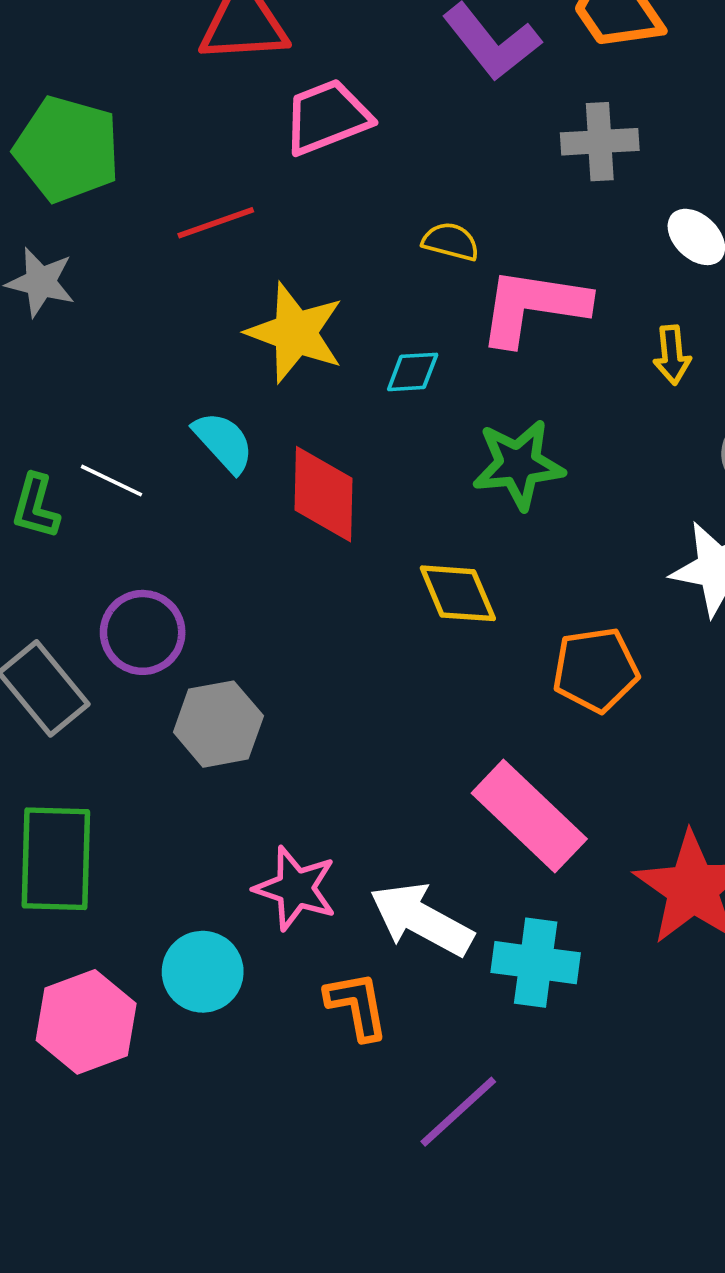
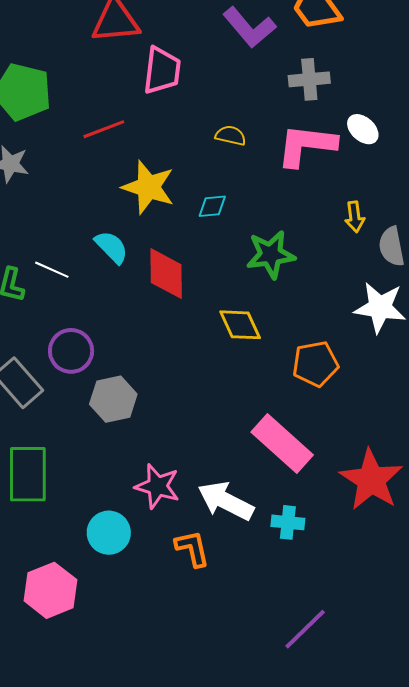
pink trapezoid: (327, 117) -> (162, 71), turned 120
pink L-shape: (533, 306) -> (306, 145), moved
yellow arrow: (672, 355) -> (355, 217), moved
cyan cross: (536, 963) -> (288, 522), size x0.7
pink hexagon: (86, 1022) -> (50, 590), moved
purple line: (458, 1112) -> (305, 629), moved

